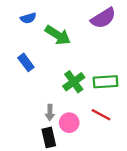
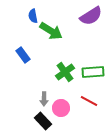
blue semicircle: (28, 18) -> (33, 16), moved, turned 96
black rectangle: (49, 137) -> (43, 121), turned -30

